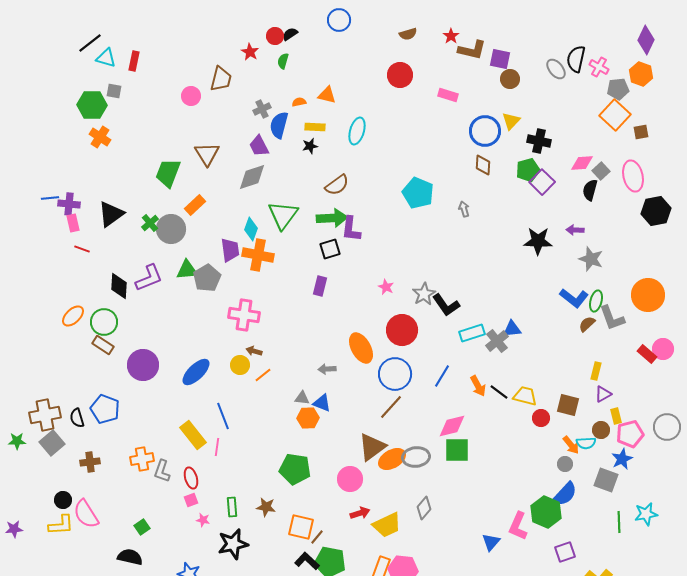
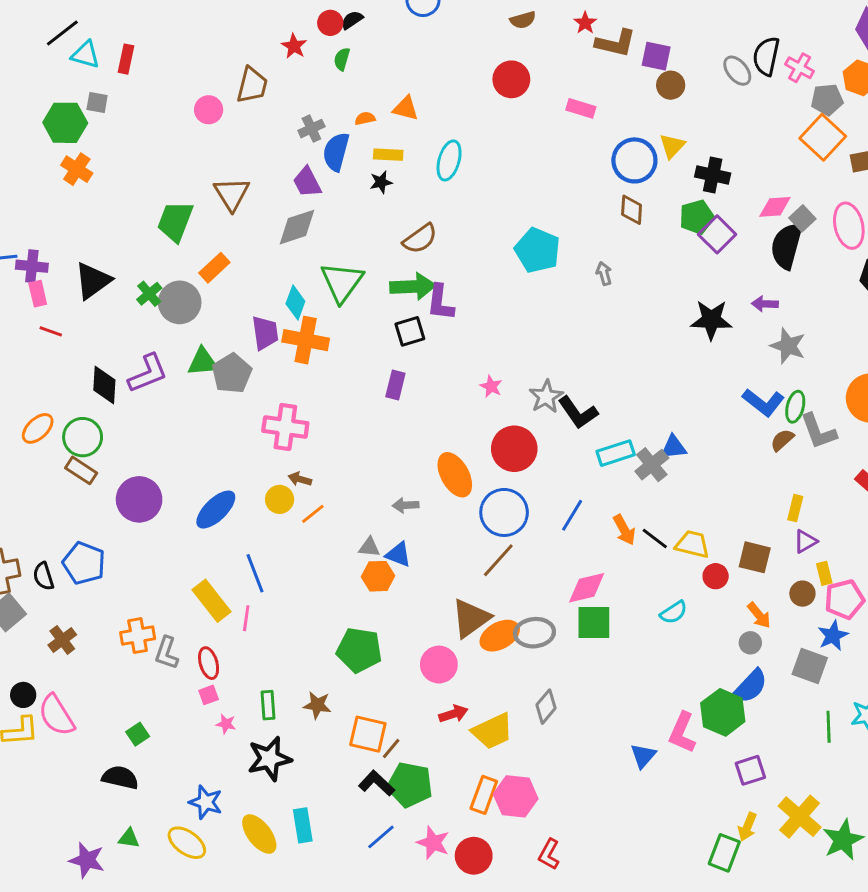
black semicircle: (590, 190) -> (787, 246), size x1.5
cyan semicircle: (586, 443) -> (674, 612), moved, turned -30
brown cross: (90, 462) -> (62, 640), turned -30

